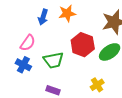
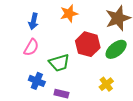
blue arrow: (43, 17) -> (33, 21), moved
blue cross: (23, 65) -> (37, 81), moved

